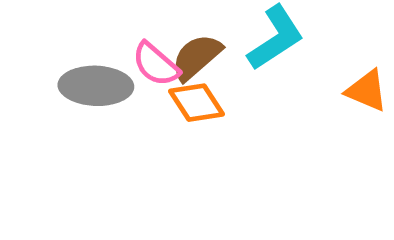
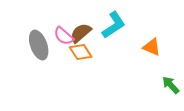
gray ellipse: (96, 86) -> (39, 45), turned 68

